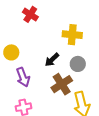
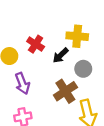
red cross: (30, 14) -> (36, 44), moved
black arrow: (52, 60) -> (61, 55), moved

